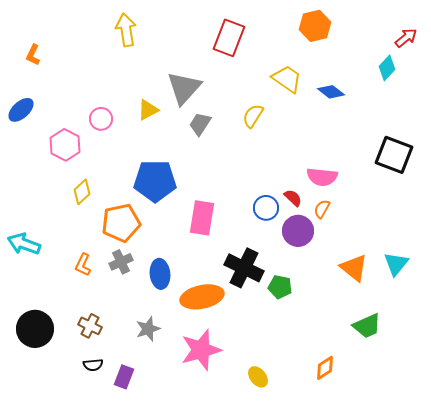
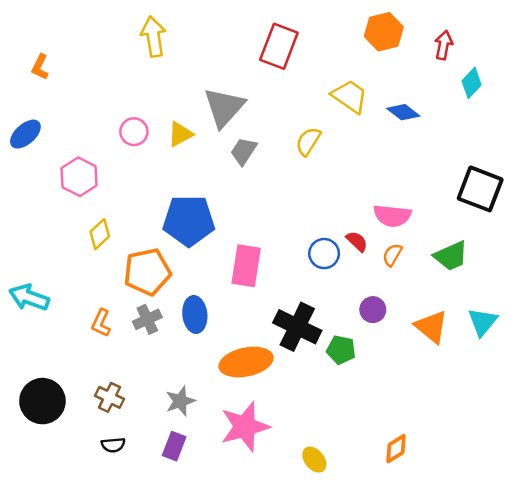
red arrow: (406, 38) -> (444, 45), moved, turned -40
pink circle: (101, 119) -> (134, 132), moved
purple circle: (298, 231) -> (373, 310), moved, size x0.7
blue ellipse: (160, 274) -> (195, 314), moved
green trapezoid: (367, 326) -> (451, 256), moved
purple rectangle: (124, 377) -> (174, 446), moved

